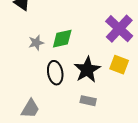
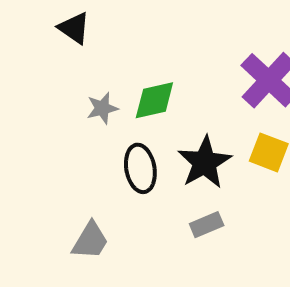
gray rectangle: (88, 101) -> (207, 225), turned -35

